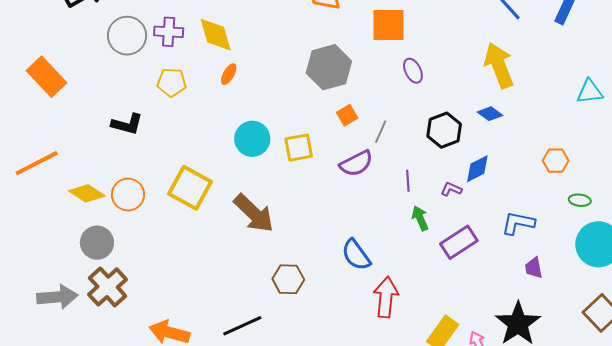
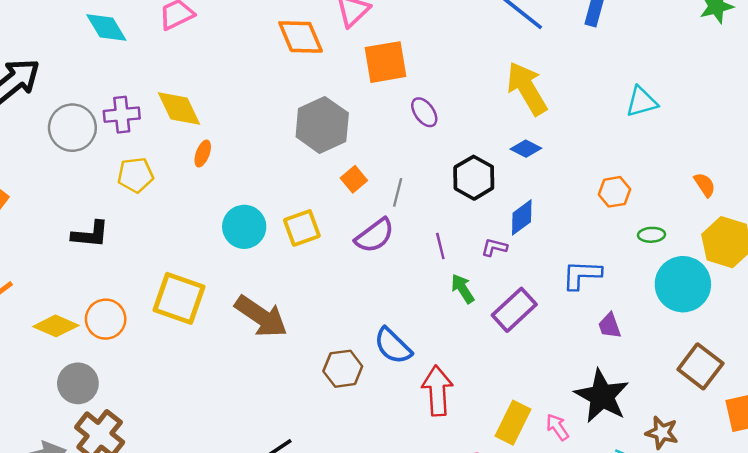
brown hexagon: (288, 279) -> (343, 369), moved

